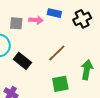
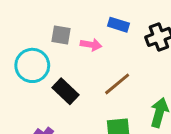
pink arrow: (36, 20) -> (91, 45), moved

